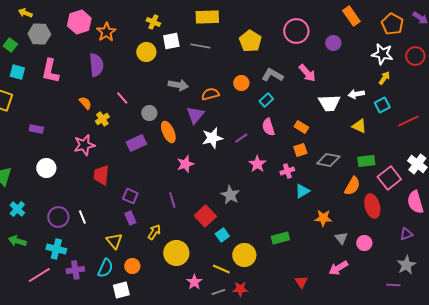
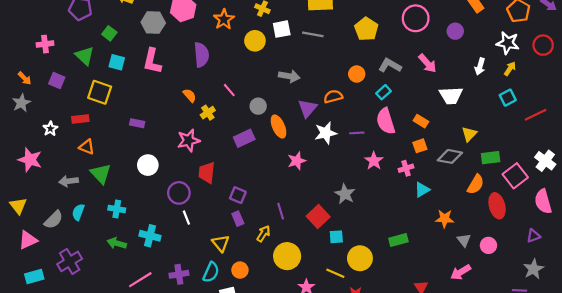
orange star: (106, 32) -> (224, 19), moved
gray hexagon: (39, 34) -> (153, 23), moved
orange semicircle: (210, 94) -> (333, 97), moved
white arrow: (356, 94) -> (480, 67), moved, turned -63
yellow triangle: (359, 126) -> (469, 134), moved, turned 49
pink semicircle: (268, 127) -> (386, 121), size x1.4
purple line: (241, 138) -> (357, 133), turned 32
purple line: (172, 200) -> (281, 211), moved
cyan cross: (17, 209) -> (117, 209), turned -35
purple circle: (58, 217) -> (179, 193), moved
cyan square: (222, 235) -> (336, 237), turned 32
cyan cross: (56, 249) -> (150, 236), moved

